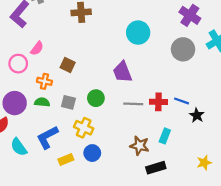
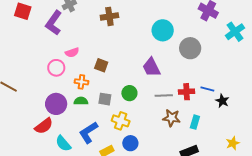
pink semicircle: (37, 48) -> (72, 53), turned 40
gray circle: (183, 49) -> (190, 48), moved
brown star: (140, 146) -> (172, 118), moved

